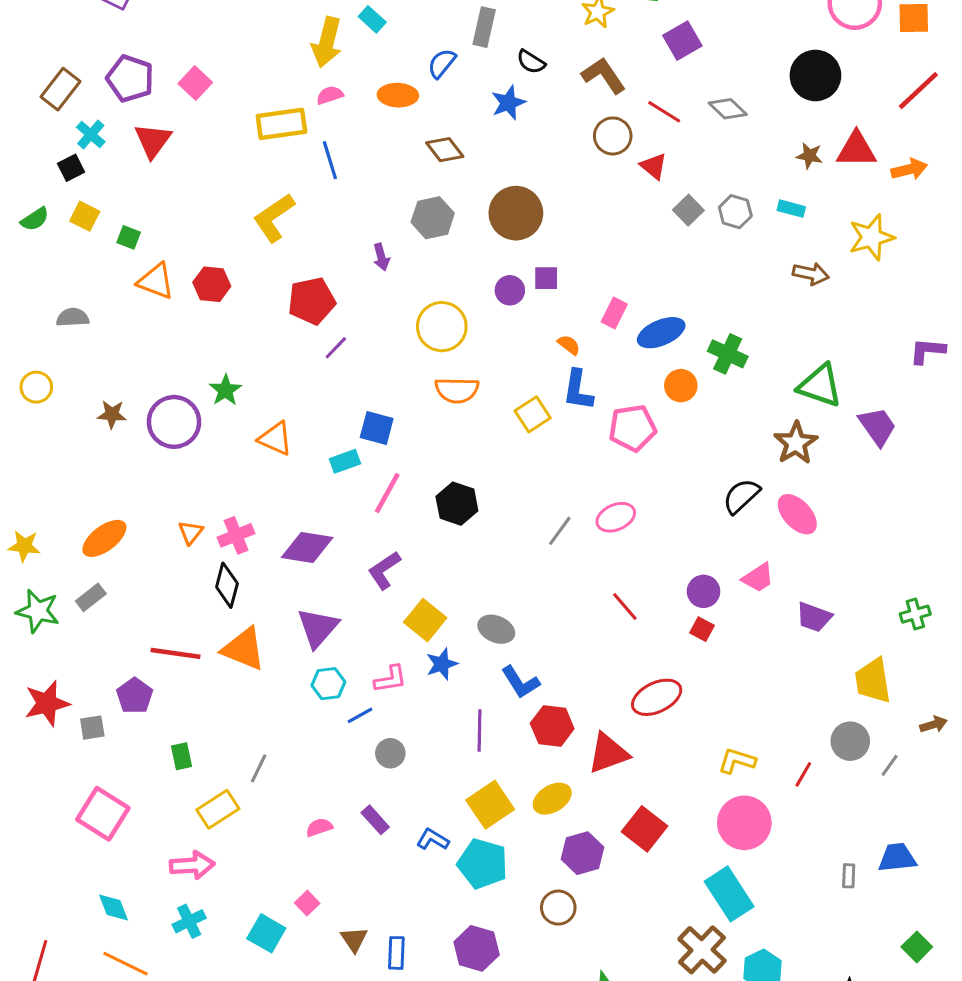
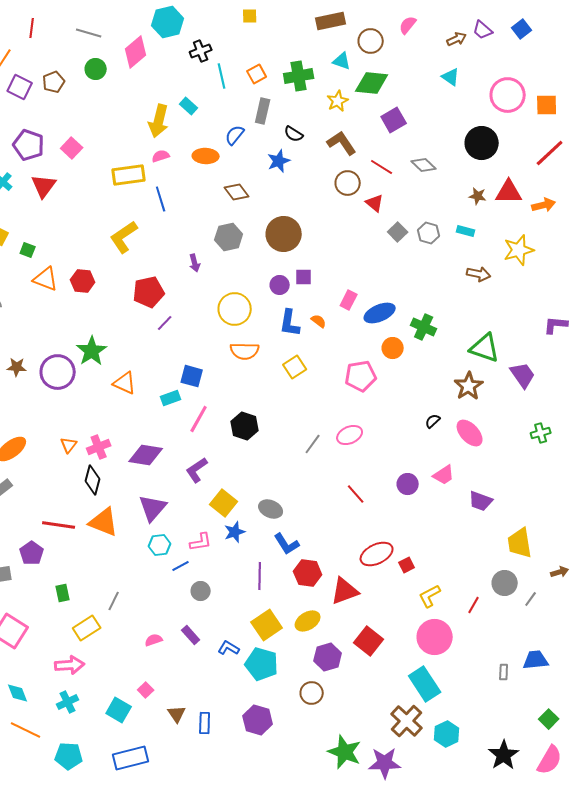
green star: (225, 390) -> (92, 351), size x1.4
blue L-shape: (578, 390) -> (290, 323), moved
black semicircle: (741, 496) -> (433, 421), size x0.6
green cross: (915, 614) -> (541, 433), moved
red square: (702, 629) -> (407, 565), moved, turned 35
yellow L-shape: (737, 761) -> (430, 596), turned -45

